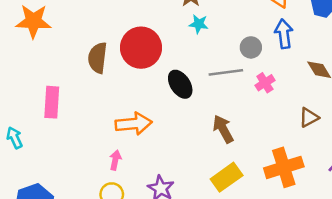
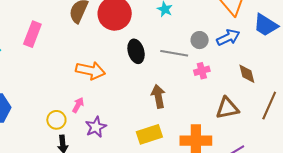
blue arrow: (284, 34) -> (228, 37), turned 55
brown triangle: (309, 117) -> (227, 108), size x1.4
pink arrow: (115, 160) -> (78, 105), moved

